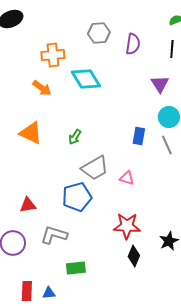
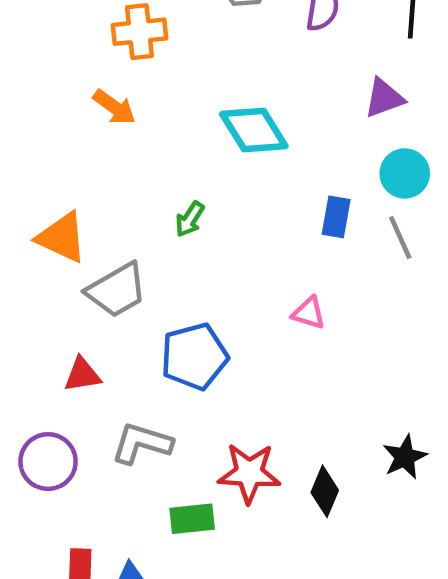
cyan diamond: (86, 79) -> (254, 130), moved
purple triangle: (160, 84) -> (384, 98), turned 42
orange triangle: (31, 133) -> (62, 237), moved
gray trapezoid: (95, 168) -> (117, 290), moved
red star: (127, 226) -> (249, 473), moved

